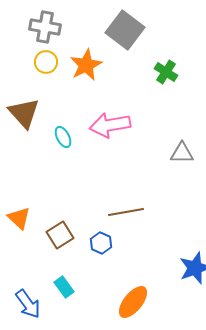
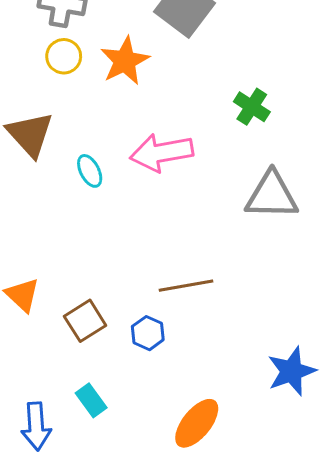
green cross: (166, 72) -> (252, 107), moved
gray triangle: (182, 153) -> (272, 195), size x1.5
blue arrow: (28, 304) -> (36, 426), turned 32

